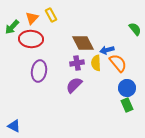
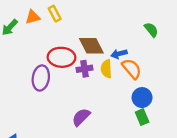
orange triangle: (32, 18) -> (33, 17), turned 32
red ellipse: (31, 39) -> (62, 57), moved
purple semicircle: (74, 85) -> (81, 117), moved

